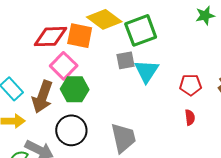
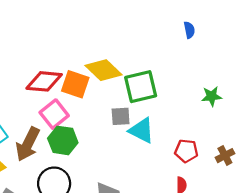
green star: (205, 15) -> (212, 96), moved
cyan triangle: (147, 71) -> (142, 130), turned -44

